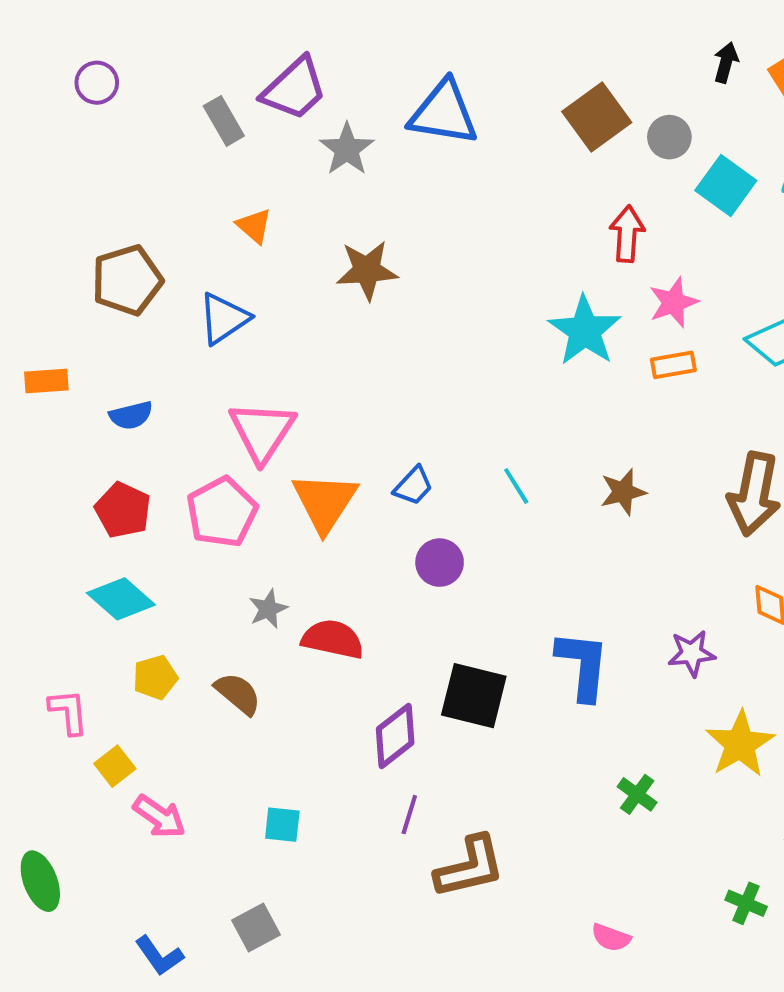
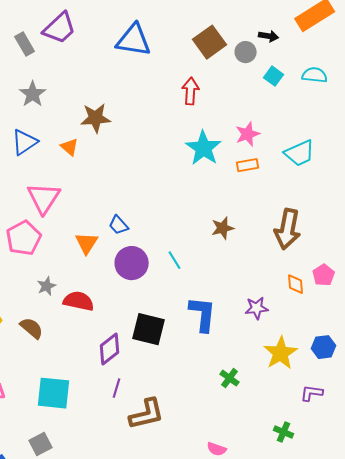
black arrow: (726, 62) -> (269, 36), moved, turned 84
gray star: (347, 149) -> (33, 94), moved
cyan square: (726, 185) -> (274, 76), size x0.7
orange triangle: (254, 226) -> (70, 147), moved
red arrow: (627, 234) -> (191, 91), moved
blue trapezoid: (413, 486) -> (119, 225), turned 95
cyan line: (516, 486) -> (175, 260), moved
orange triangle: (325, 502) -> (87, 243), moved, size x0.7
purple circle: (440, 563) -> (132, 263), size x1.4
cyan square: (282, 825) -> (54, 393), size x1.8

